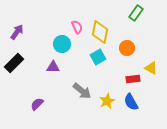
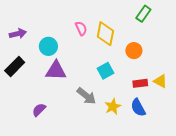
purple arrow: (17, 32) -> (18, 34), turned 42
cyan circle: (62, 44) -> (48, 46), moved
cyan square: (98, 57) -> (105, 71), moved
purple triangle: (53, 67) -> (56, 71), size x1.5
yellow triangle: (151, 68) -> (160, 81), moved

